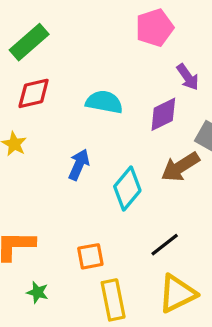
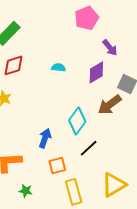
cyan semicircle: (104, 102) -> (58, 68), size x0.6
blue arrow: (79, 165) -> (45, 138), moved
black line: (165, 245) -> (89, 148), moved

